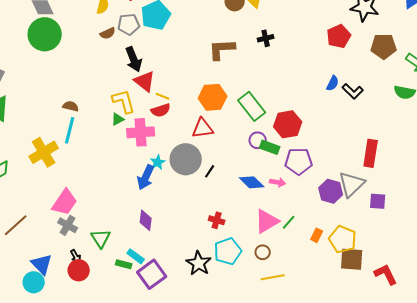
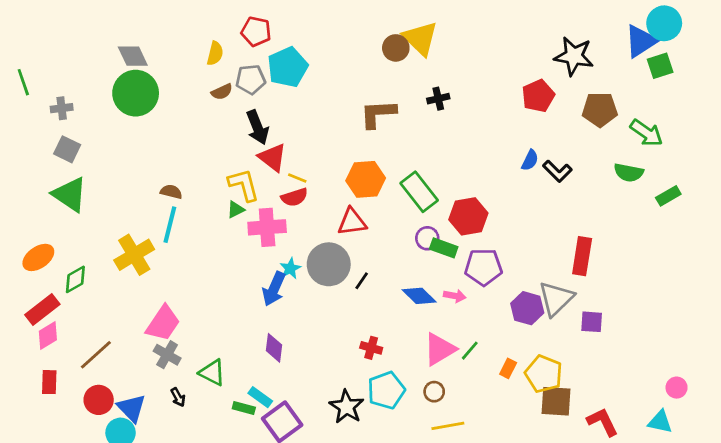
green triangle: (101, 238) -> (212, 373), turned -30
red circle: (79, 270) -> (99, 400), moved

